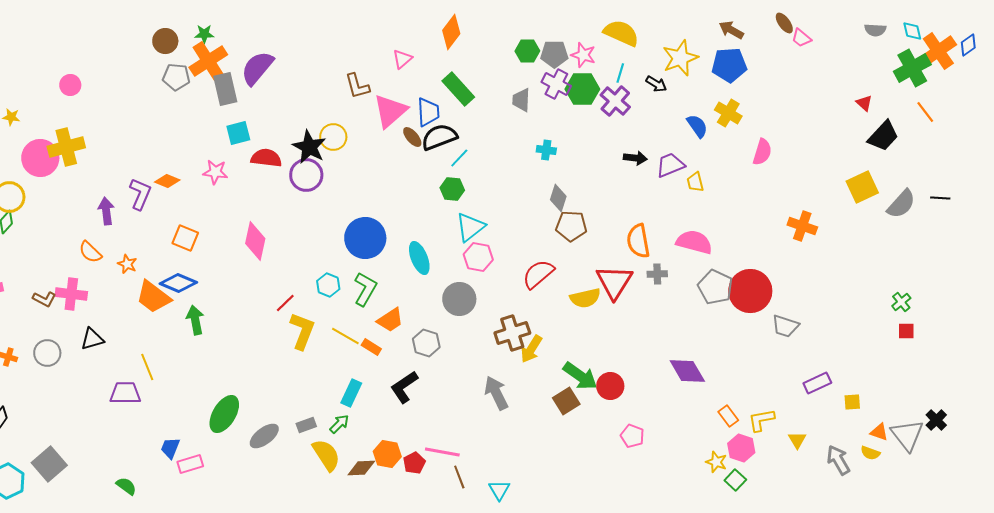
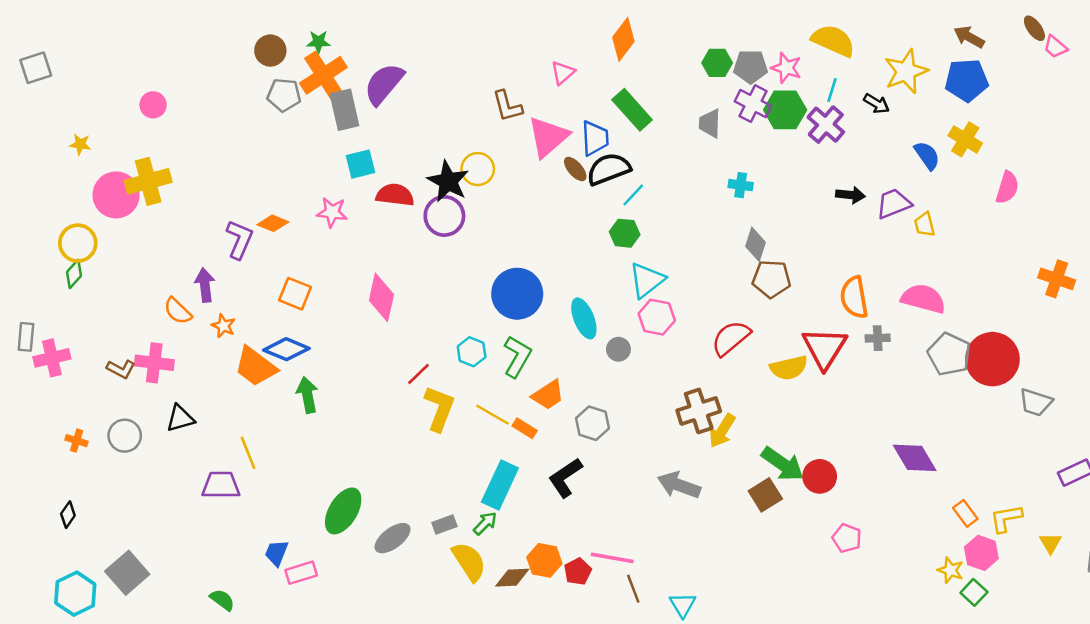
purple arrow: (106, 211) -> (205, 285), moved
gray circle: (459, 299) -> (618, 349), moved, size x0.6
cyan rectangle: (351, 393) -> (500, 485), size x1.4
gray arrow: (496, 393) -> (679, 485), turned -44

